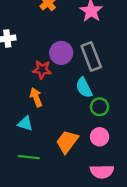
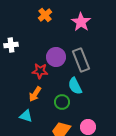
orange arrow: (36, 97) -> (35, 94), turned -126
green circle: (100, 107) -> (62, 102), moved

